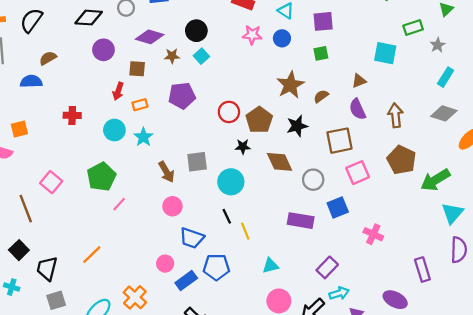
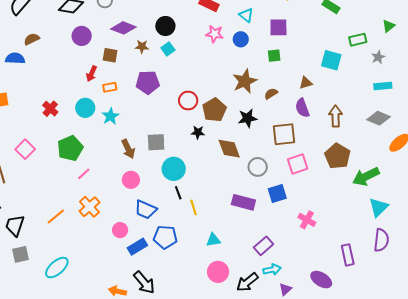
cyan rectangle: (446, 77) -> (383, 86), turned 48
red cross: (72, 115) -> (50, 109), moved, turned 35
cyan circle: (231, 182) -> (174, 169), moved
orange cross: (135, 297) -> (89, 207), moved

